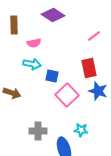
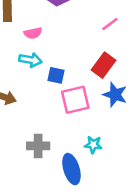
red rectangle: (89, 68) -> (104, 65), turned 48
pink square: (67, 95) -> (75, 100), turned 30

